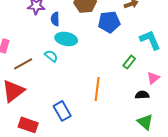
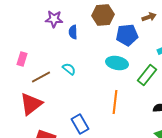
cyan ellipse: (66, 39) -> (117, 63), moved
green rectangle: (129, 62) -> (147, 75), size x1.5

